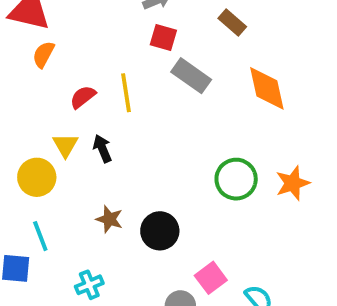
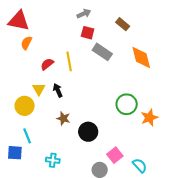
orange star: (293, 183) -> (149, 118), moved
brown star: (109, 219) -> (63, 118), moved
cyan cross: (89, 285) -> (53, 160), turned 32

